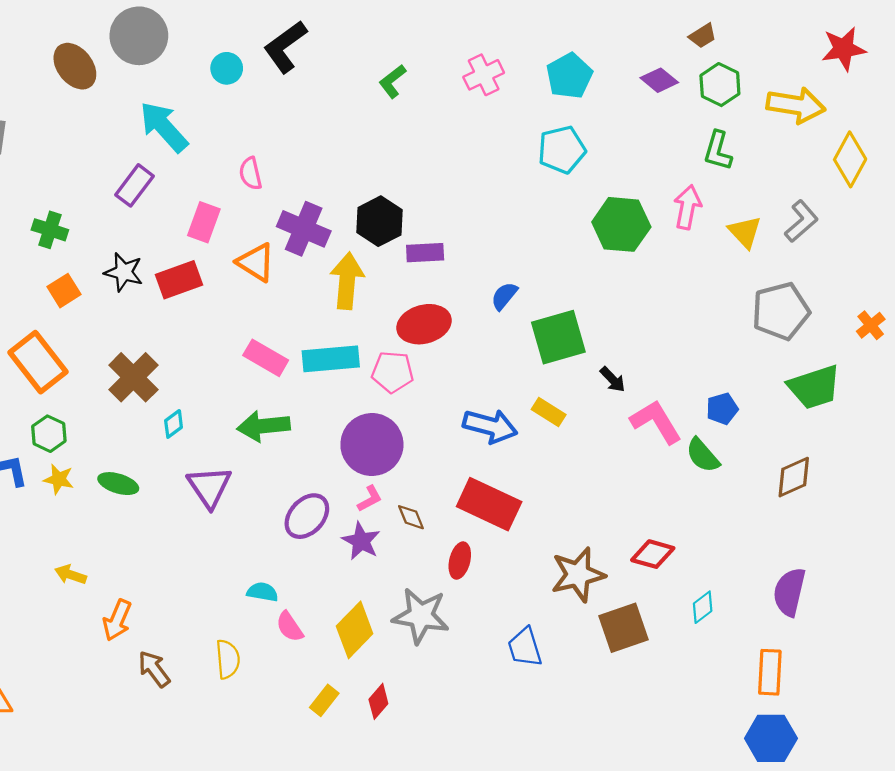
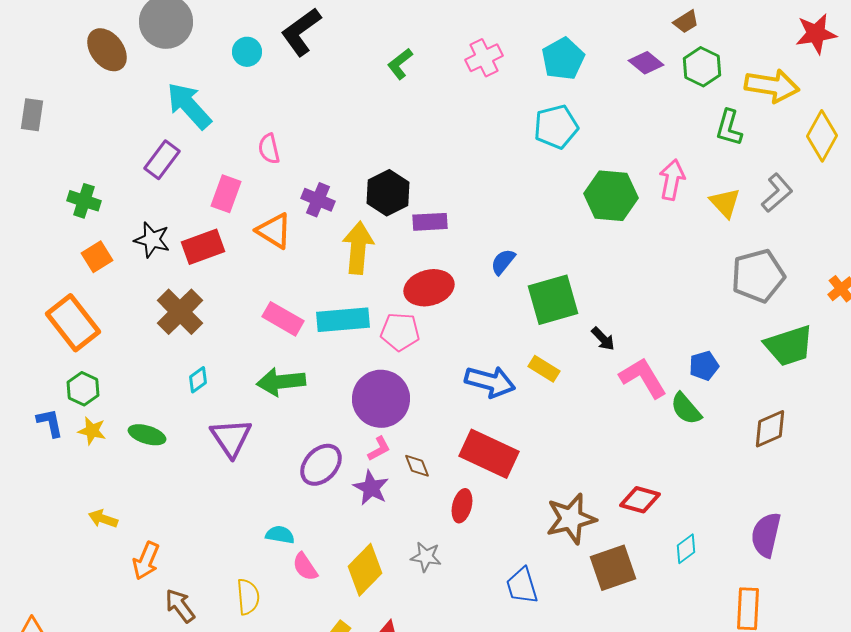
green L-shape: (718, 151) -> (729, 128), moved
purple cross: (304, 229) -> (318, 200), size x0.7
brown cross: (133, 377) -> (180, 312), moved
gray star: (421, 616) -> (426, 557), size x0.6

